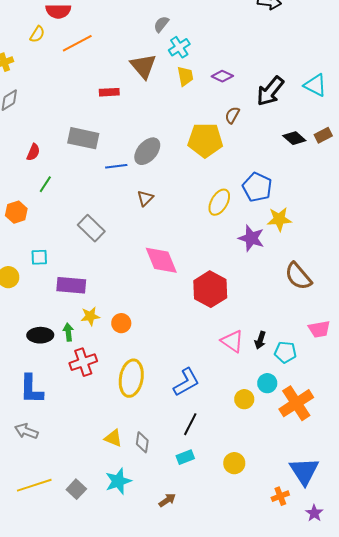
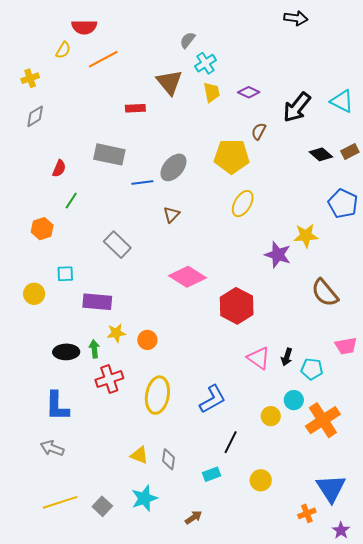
blue pentagon: (257, 187) -> (343, 204), moved
yellow ellipse: (219, 202) -> (243, 204), moved
pink diamond: (161, 260) -> (188, 277), turned -36
black line: (190, 424) -> (231, 442), moved

